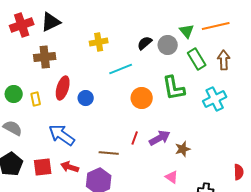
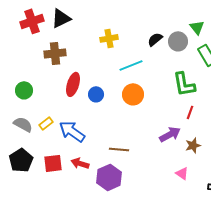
orange circle: (142, 98) -> (133, 94), moved
yellow rectangle: (36, 99) -> (46, 123), moved, turned 64
red line: (135, 138) -> (190, 112), moved

